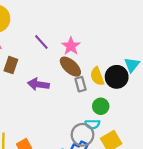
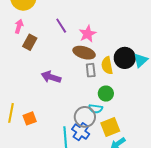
brown ellipse: (70, 67) -> (84, 53), turned -35
black circle: (117, 77) -> (125, 58), moved
purple arrow: (38, 84) -> (51, 77), moved

